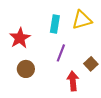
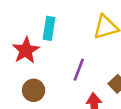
cyan rectangle: (55, 24) -> (49, 28), moved

